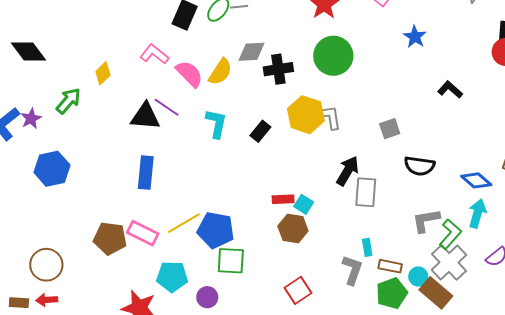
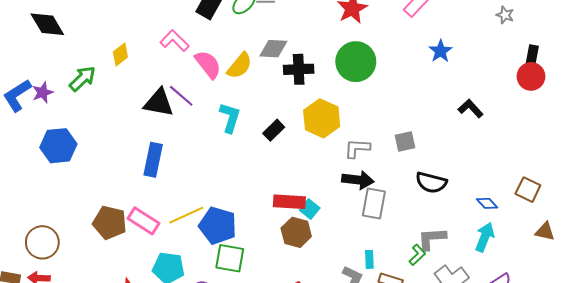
gray L-shape: (330, 117) -> (357, 148), moved, turned -84
black arrow: (348, 171) -> (358, 180), turned 60
blue diamond: (476, 180) -> (487, 203), size x0.7
red rectangle: (283, 199) -> (289, 202), size x1.4
green L-shape: (450, 234) -> (417, 255), moved, size x0.7

